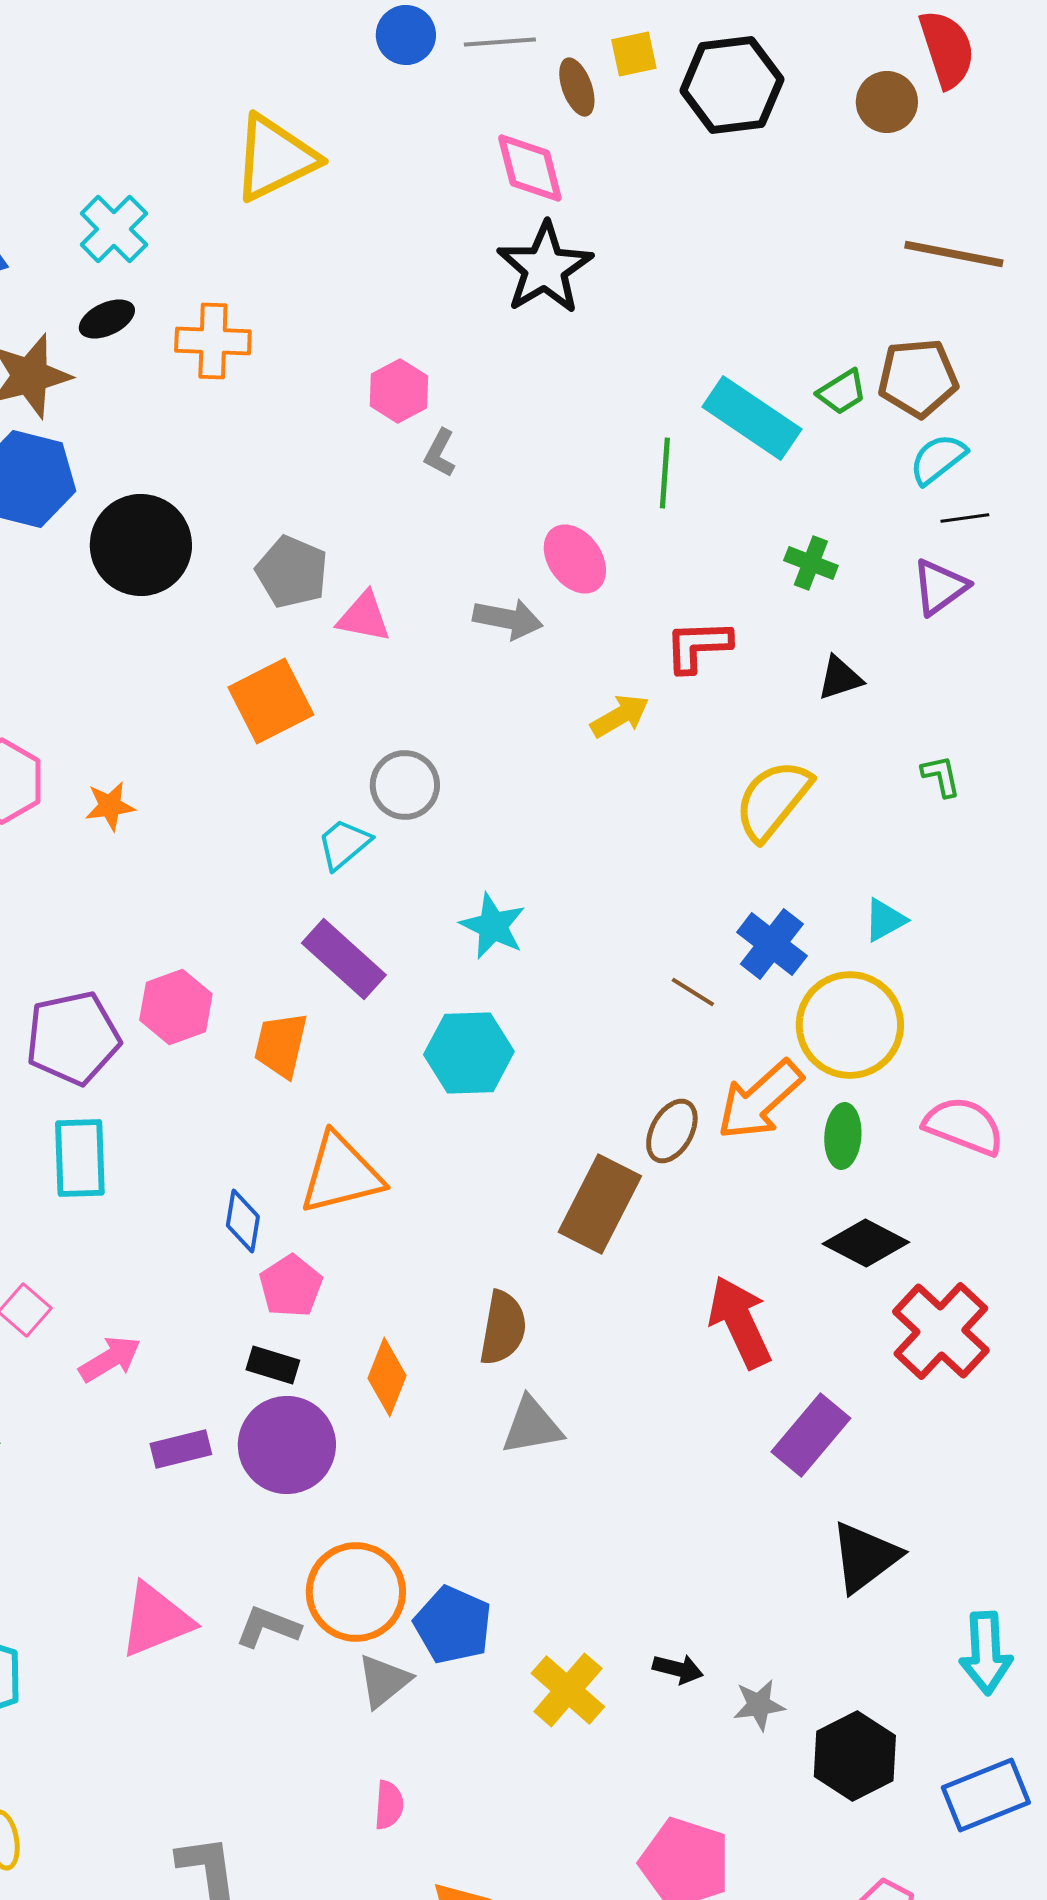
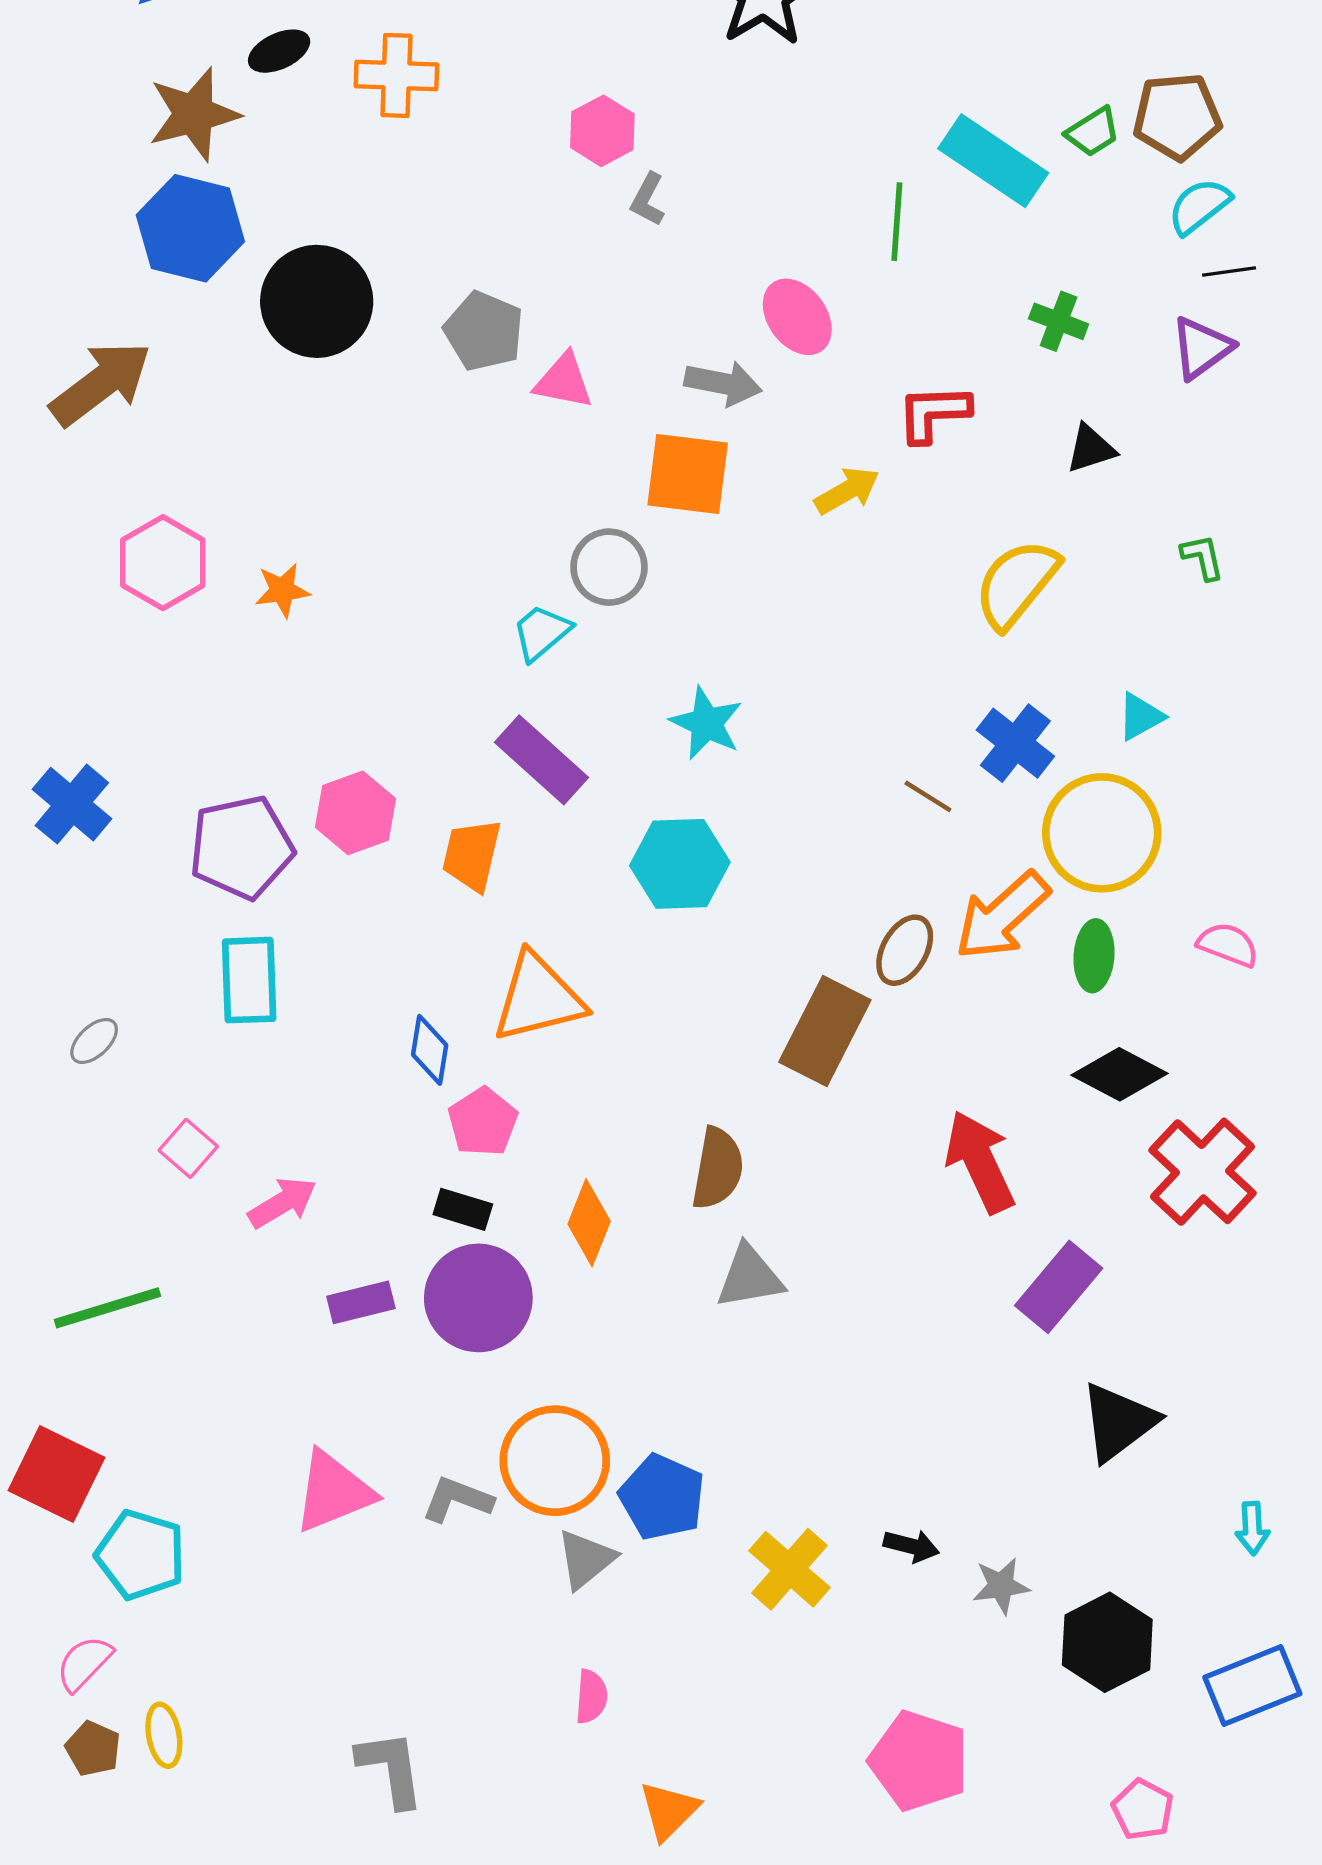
orange square: (271, 701) -> (688, 474), moved, turned 34
pink semicircle: (964, 1126) -> (1228, 945), size x0.7
cyan arrow: (986, 1653) -> (1252, 1528), size x0.6

